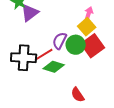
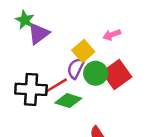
pink arrow: (89, 14) -> (112, 35), turned -128
yellow square: (87, 27) -> (83, 51), moved

